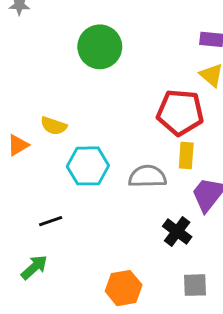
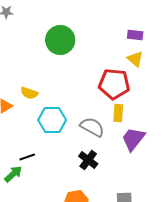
gray semicircle: (147, 176) -> (92, 127), turned 30
black cross: (177, 231) -> (88, 160), moved
green arrow: (34, 267) -> (13, 174), moved

